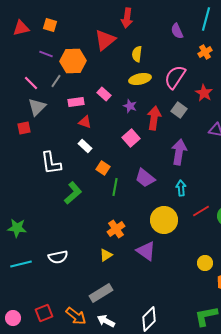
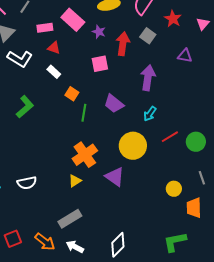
pink rectangle: (104, 94) -> (73, 20), size x1.6
pink square: (131, 138) -> (100, 64), turned 30
white L-shape: (51, 163) -> (20, 59), moved, turned -50
cyan arrow: (181, 188) -> (150, 114), turned -140
green L-shape: (73, 193) -> (25, 107), moved
orange cross: (116, 229) -> (85, 155), size x1.4

